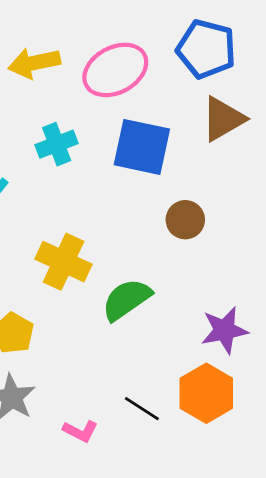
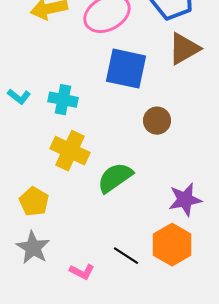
cyan cross: (57, 144) -> (63, 100), moved, turned 32

